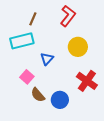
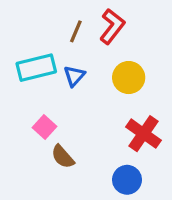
brown line: (33, 19) -> (76, 31), moved
blue triangle: (47, 59) -> (74, 76), moved
blue circle: (60, 100) -> (127, 180), moved

